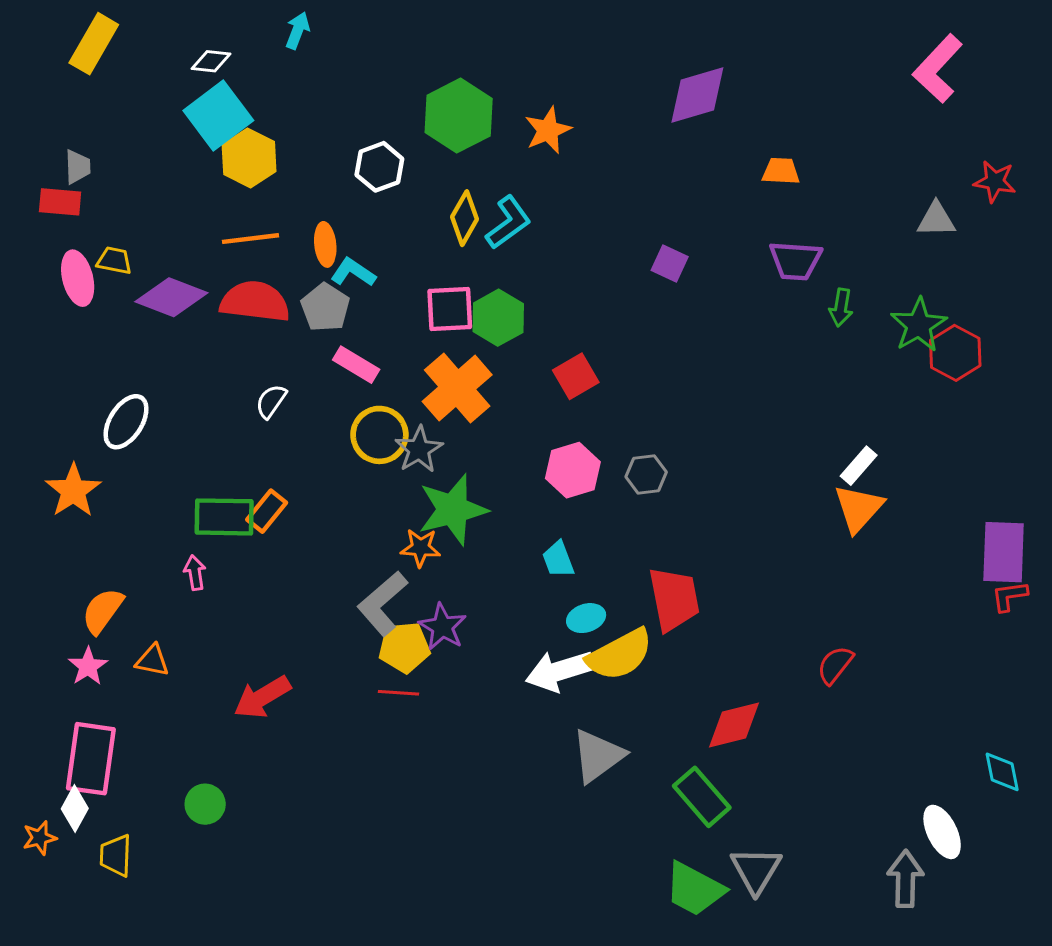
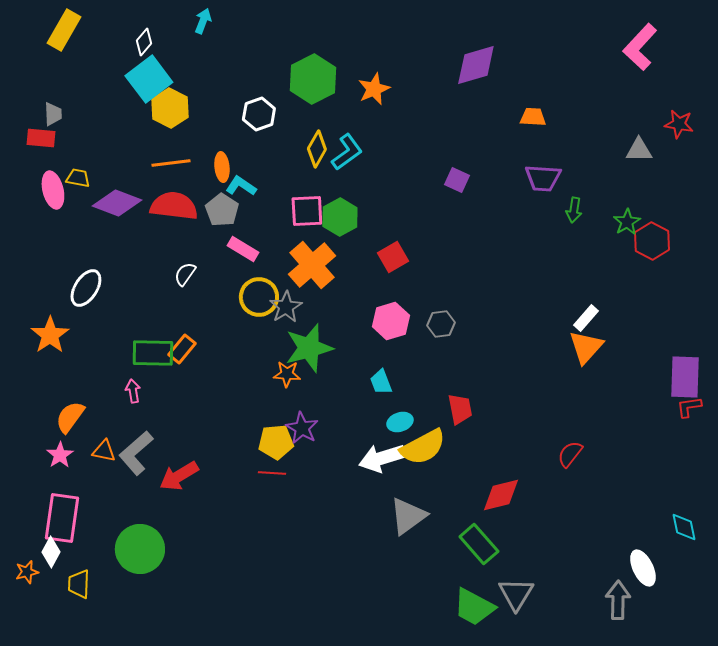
white diamond: (211, 61) -> (144, 42), turned -56
green star: (919, 325) -> (627, 222), size x0.7
red trapezoid: (674, 599) -> (460, 409), size x0.7
gray L-shape: (382, 603) -> (136, 453), moved
green circle: (205, 804) -> (140, 549), size x1.8

